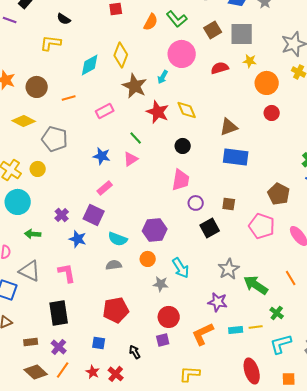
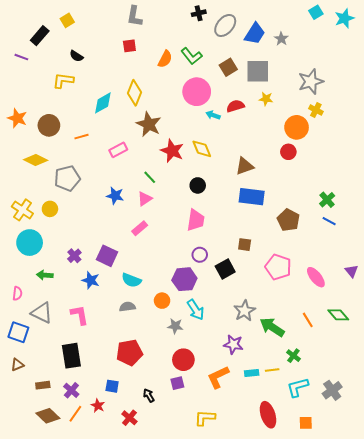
cyan arrow: (163, 77) -> (213, 115), moved, turned 80
orange circle: (267, 83) -> (297, 127), moved
gray pentagon: (55, 139) -> (67, 178), turned -30
pink rectangle: (105, 188) -> (140, 228), moved
brown pentagon: (279, 194) -> (288, 220), moved
purple circle: (196, 203) -> (200, 255), moved
purple hexagon: (155, 230) -> (184, 279), moved
red star: (93, 372) -> (98, 406), moved

